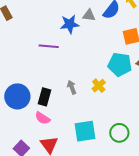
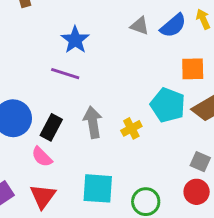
blue star: (70, 24) -> (75, 40), moved, turned 30
purple line: (49, 46) -> (65, 74), moved
gray arrow: (72, 87) -> (93, 122), size x1.5

